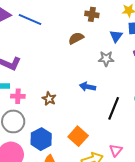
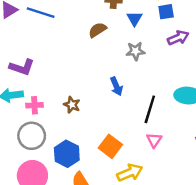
blue triangle: (116, 36) -> (134, 19), moved
blue arrow: (88, 87) -> (116, 86), turned -119
pink triangle: (116, 150) -> (154, 140), moved

